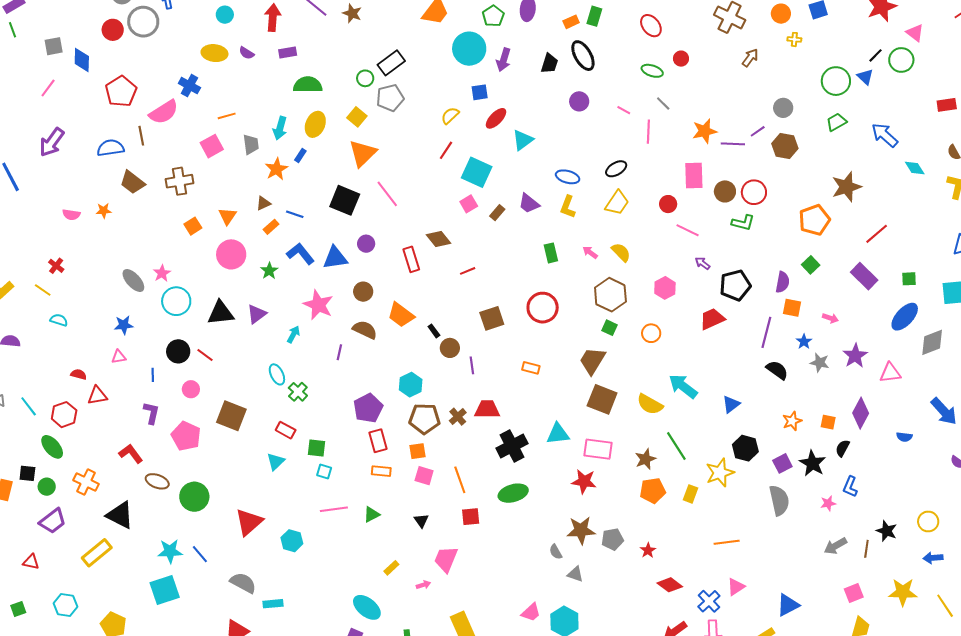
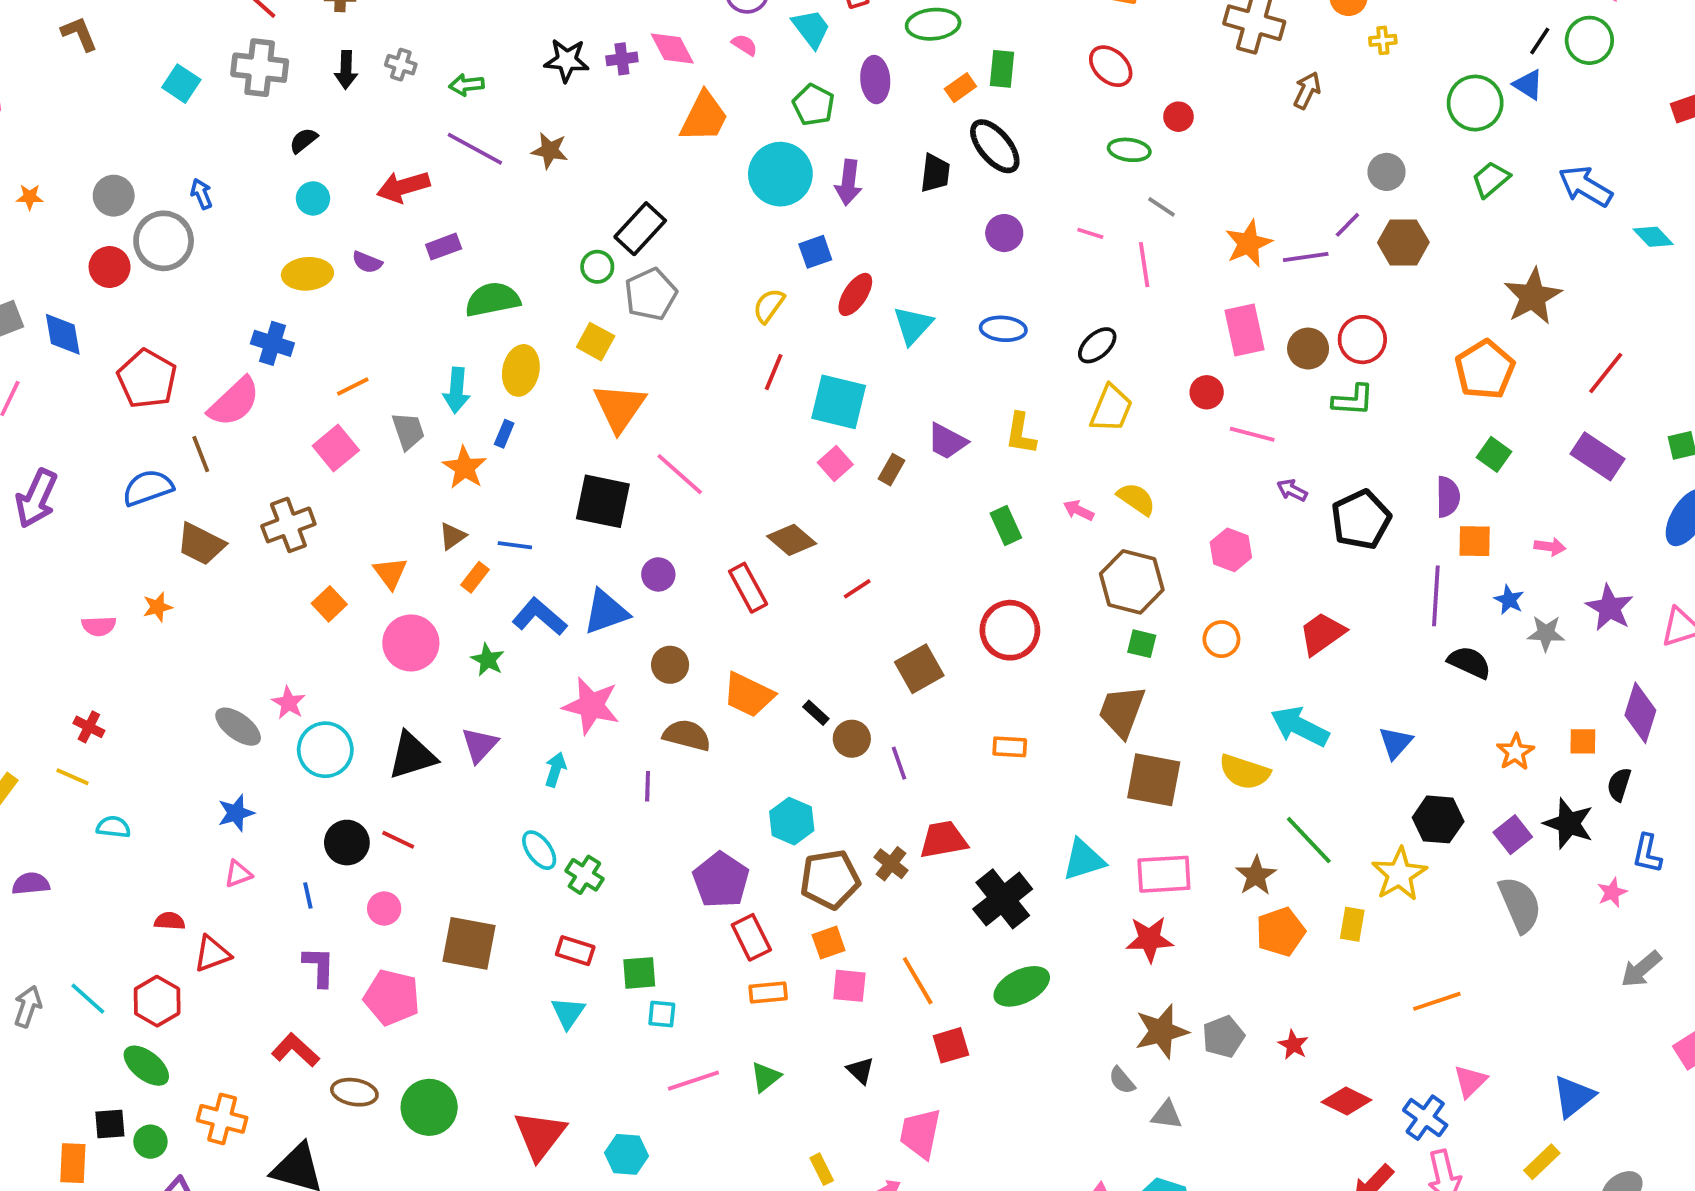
red arrow: (273, 18) -> (403, 187), turned -100
blue ellipse: (568, 177) -> (1003, 329), moved
red trapezoid: (712, 319) -> (1322, 634), moved
yellow rectangle: (391, 568) -> (822, 1169), turned -63

